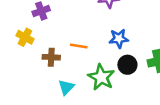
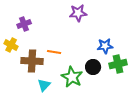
blue star: (119, 38) -> (105, 46), moved
brown cross: (51, 57) -> (32, 61), size x1.5

